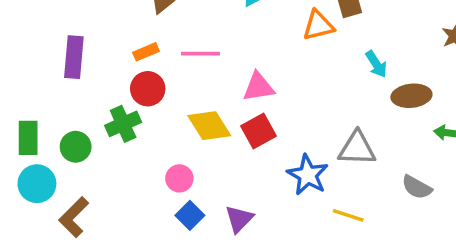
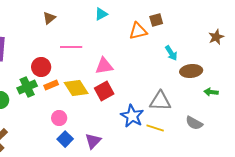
orange rectangle: (146, 52) -> (51, 85), moved
yellow line: (348, 215) -> (155, 128), moved

